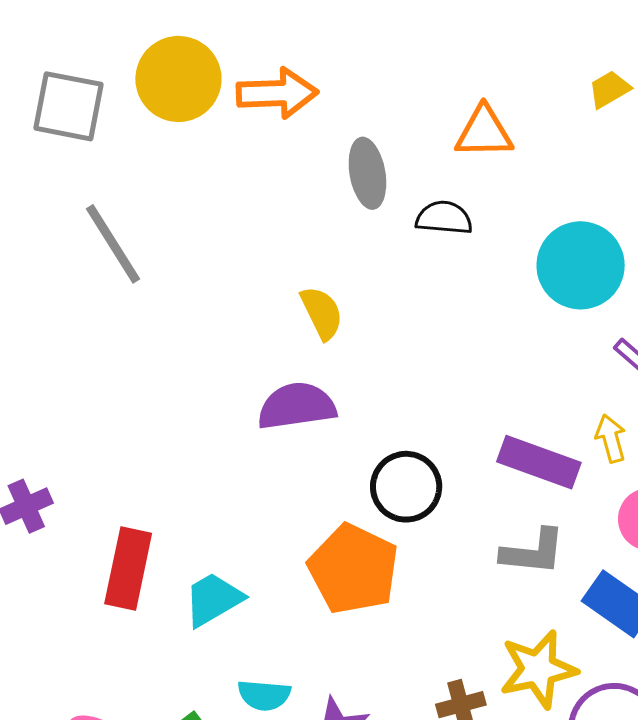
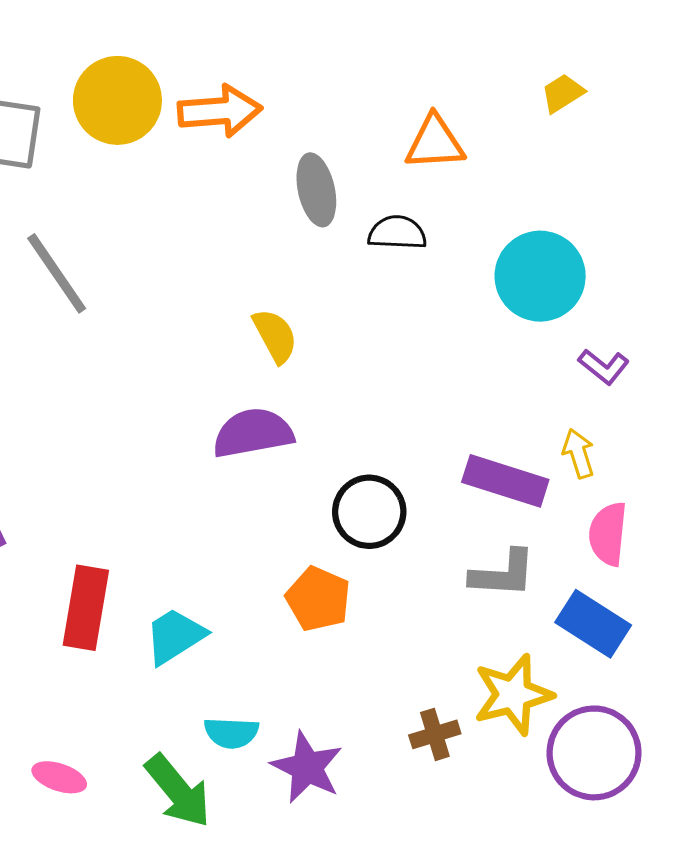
orange pentagon: (353, 569) -> (318, 599), size x0.7

